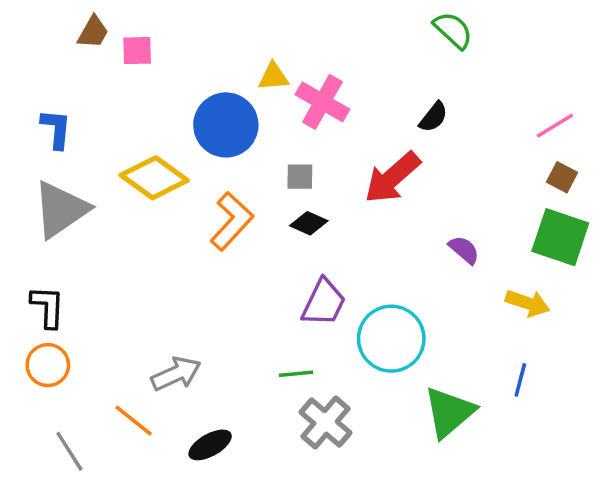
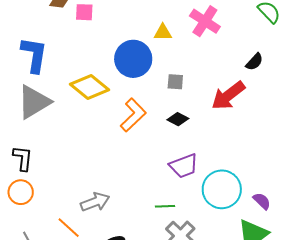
pink cross: (322, 102) -> (205, 21), moved
blue L-shape: (56, 129) -> (34, 55), size x1.5
gray square: (300, 177) -> (175, 82), moved
purple semicircle: (464, 250) -> (262, 201), moved
purple trapezoid: (324, 302) -> (184, 166), turned 40

